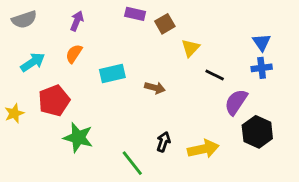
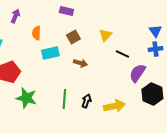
purple arrow: (77, 21) -> (15, 16), moved
brown square: (165, 24) -> (73, 37), moved
orange semicircle: (74, 54) -> (36, 33), moved, turned -32
green line: (132, 163) -> (64, 99), moved, turned 42

